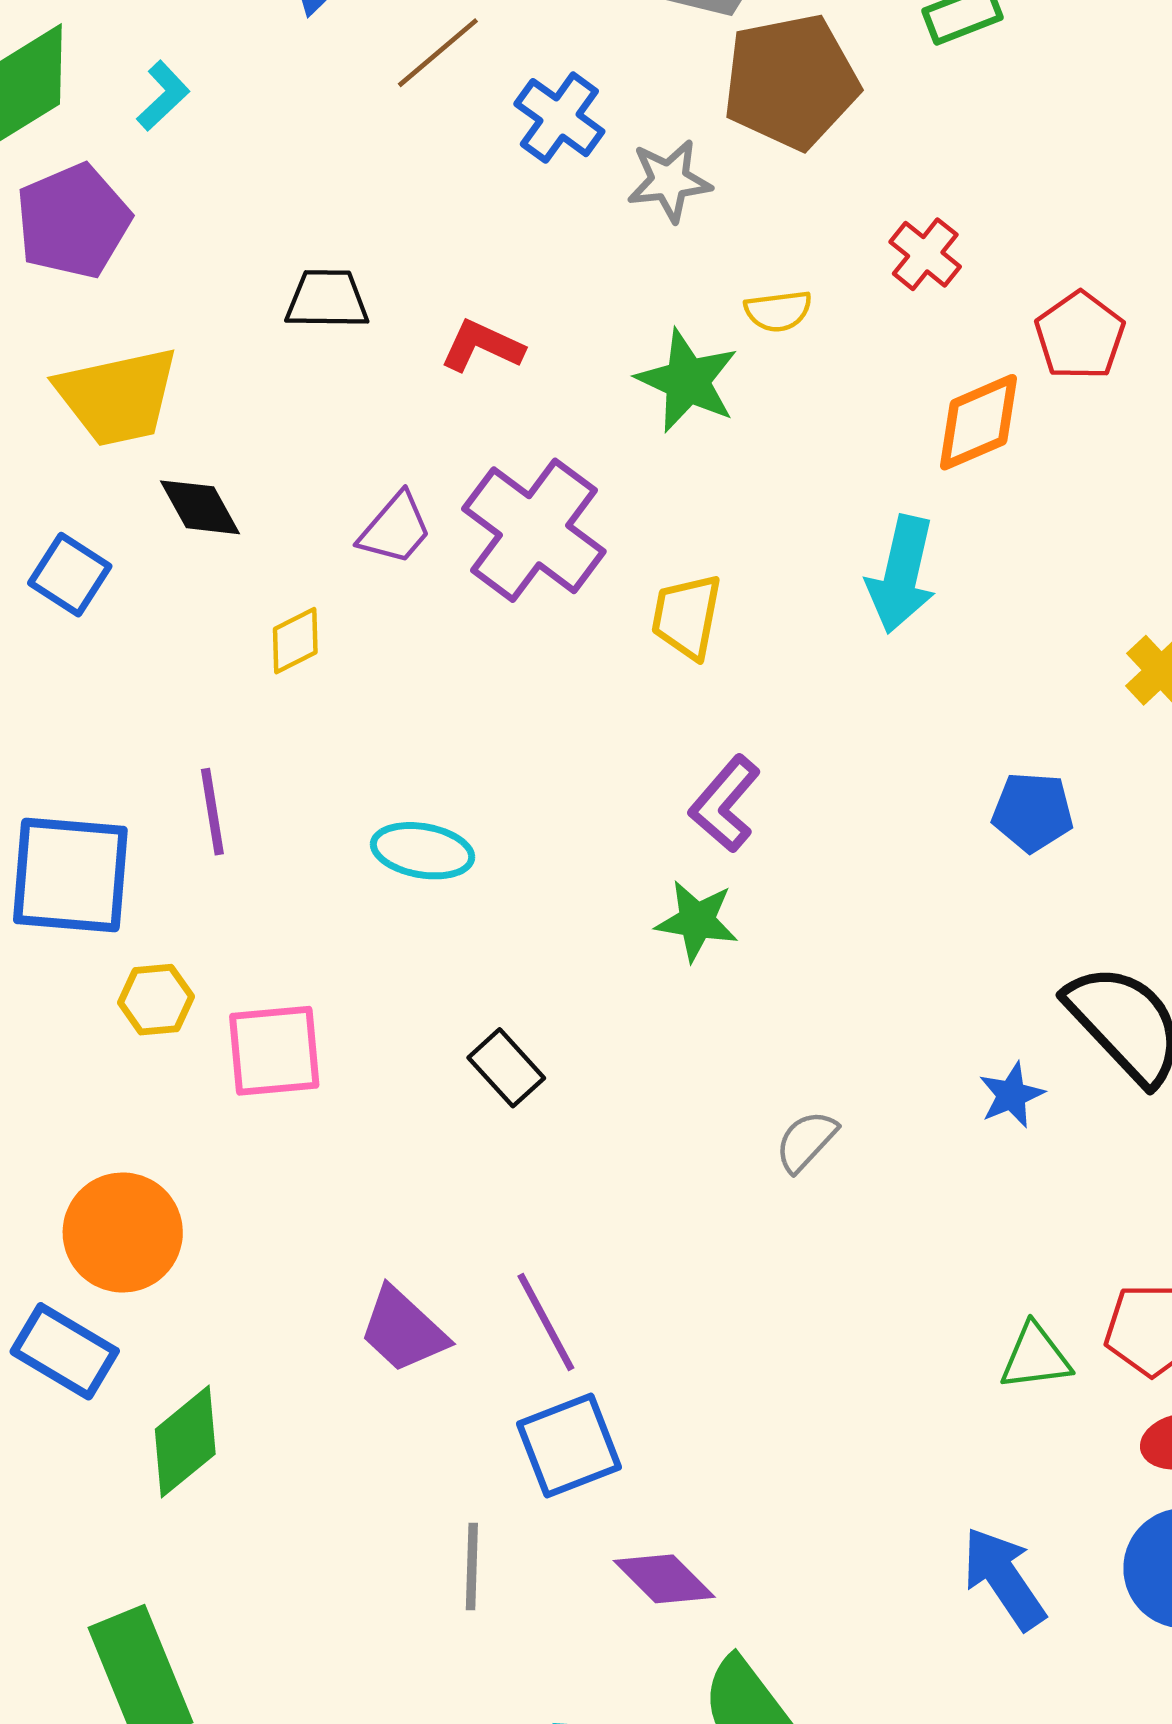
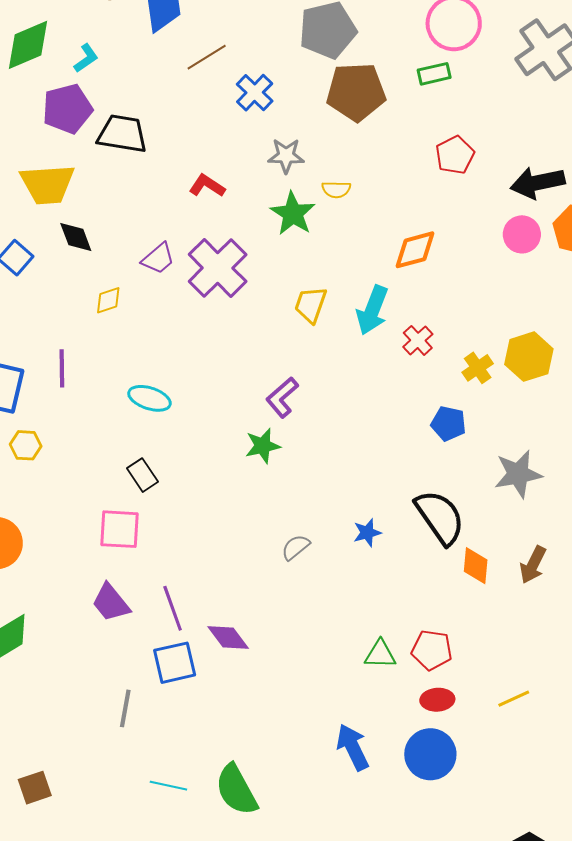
gray star: (669, 181) -> (286, 156), moved
purple pentagon: (73, 221) -> (67, 109), moved
red cross: (925, 254) -> (418, 340), moved
black trapezoid: (327, 299) -> (122, 134), moved, size x1.4
red pentagon: (1080, 336) -> (455, 155), moved
yellow trapezoid: (687, 616) -> (311, 305), moved
blue pentagon: (1033, 812) -> (448, 424), moved
green star: (697, 921) -> (263, 446), turned -30
pink square: (274, 1051) -> (120, 529), moved
black rectangle: (506, 1068) -> (143, 475), moved
blue star: (1011, 1095) -> (367, 533), moved
purple diamond: (664, 1579) -> (228, 637), moved

